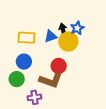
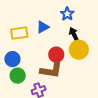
black arrow: (63, 30) -> (74, 34), moved
yellow circle: (68, 42) -> (79, 50), moved
blue circle: (24, 62) -> (12, 59), moved

